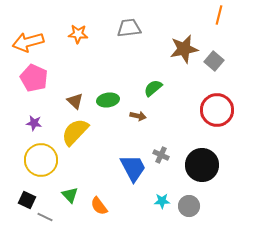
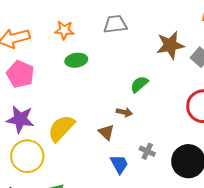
green ellipse: (108, 100) -> (76, 60), moved
brown triangle: (75, 101) -> (106, 132), moved
purple star: (34, 123) -> (20, 119), size x1.8
blue trapezoid: (133, 168) -> (119, 164), size x0.7

